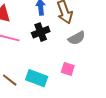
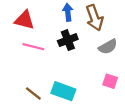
pink square: (68, 69) -> (110, 81), moved

